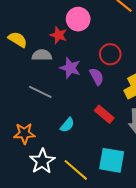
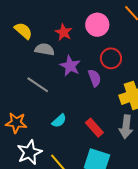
pink circle: (78, 19) -> (97, 25), moved
red rectangle: (104, 114) -> (94, 128), moved

